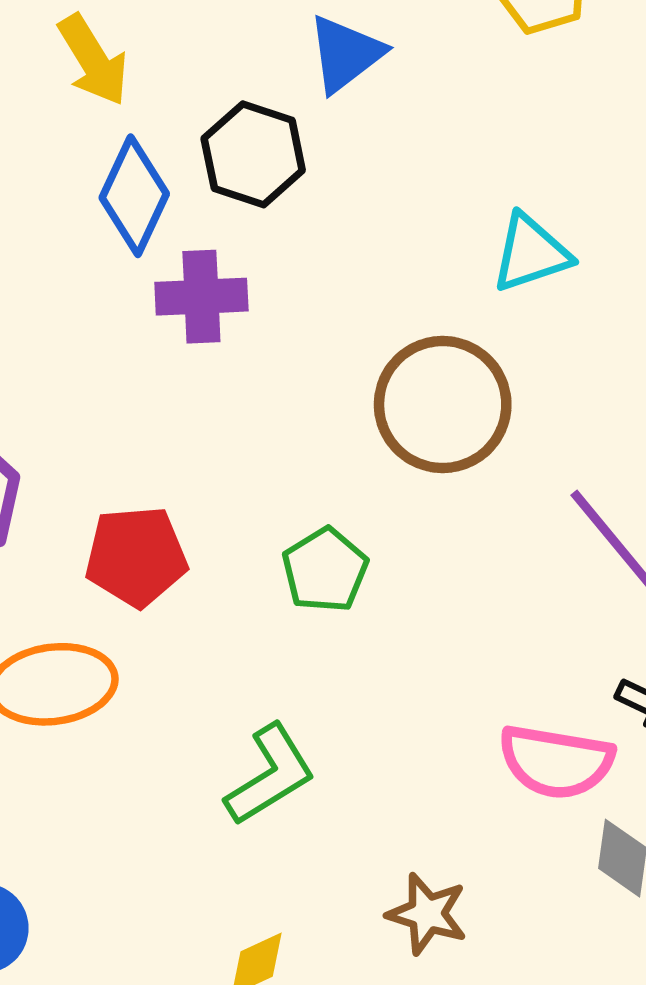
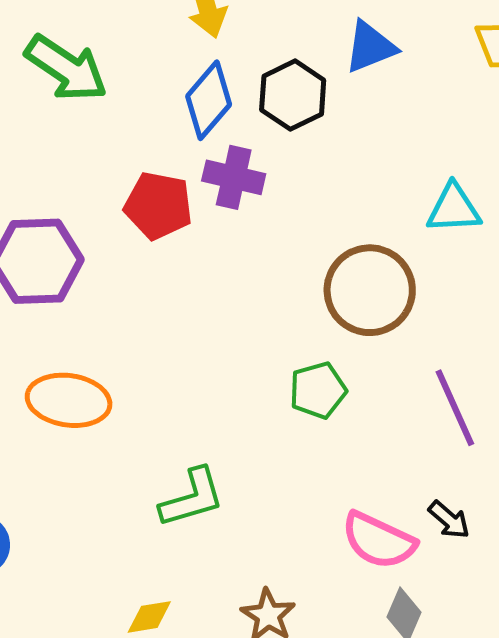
red pentagon: (136, 556) -> (158, 206), moved
green pentagon: (325, 570) -> (318, 390), moved

